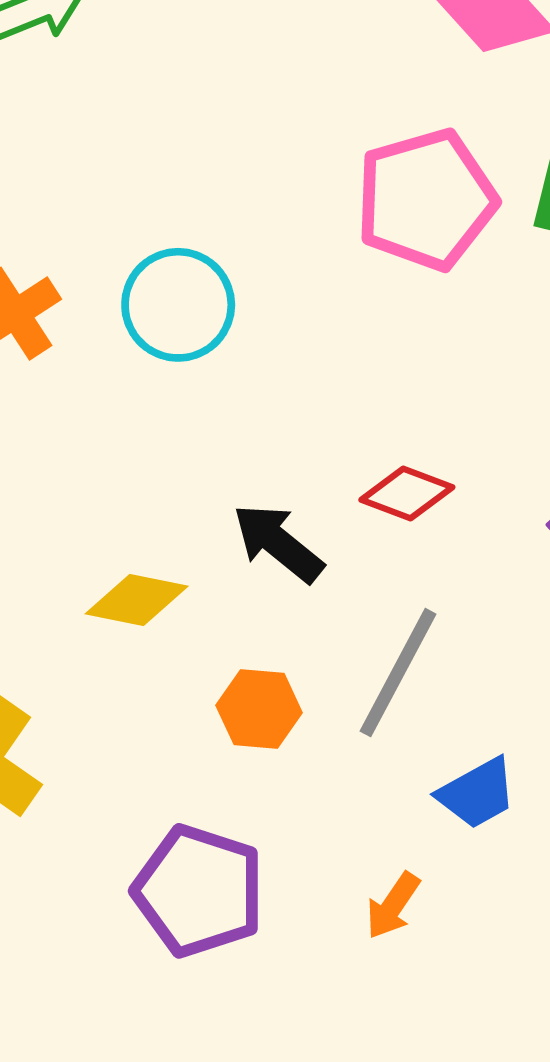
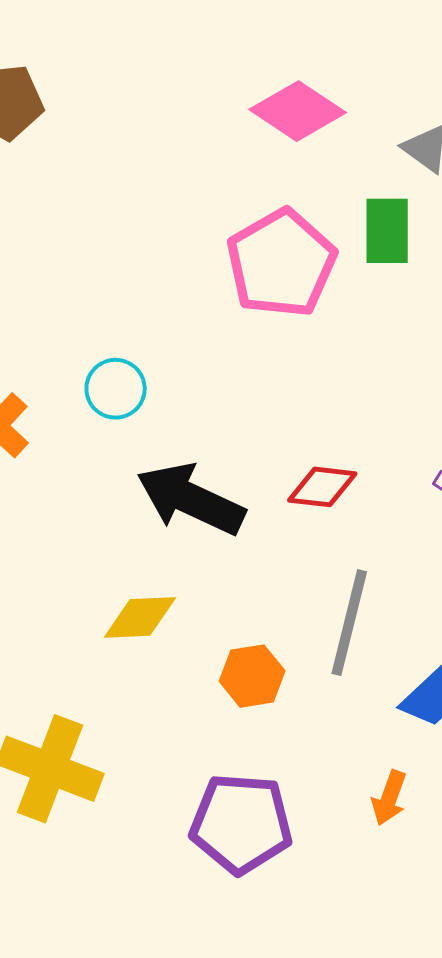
cyan circle: (178, 305) -> (116, 389), size x0.7
black arrow: (278, 543) -> (191, 499), moved, size x1.4

